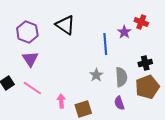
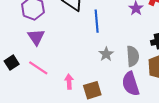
blue line: (105, 44) -> (97, 21), moved
purple semicircle: (119, 103) -> (131, 84), size x1.6

